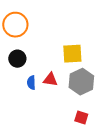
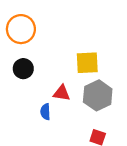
blue semicircle: (31, 83) -> (45, 112), moved

